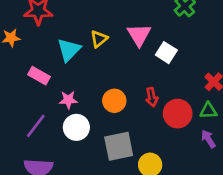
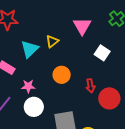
pink triangle: (139, 35) -> (82, 26), moved
orange circle: (114, 101) -> (62, 75), moved

